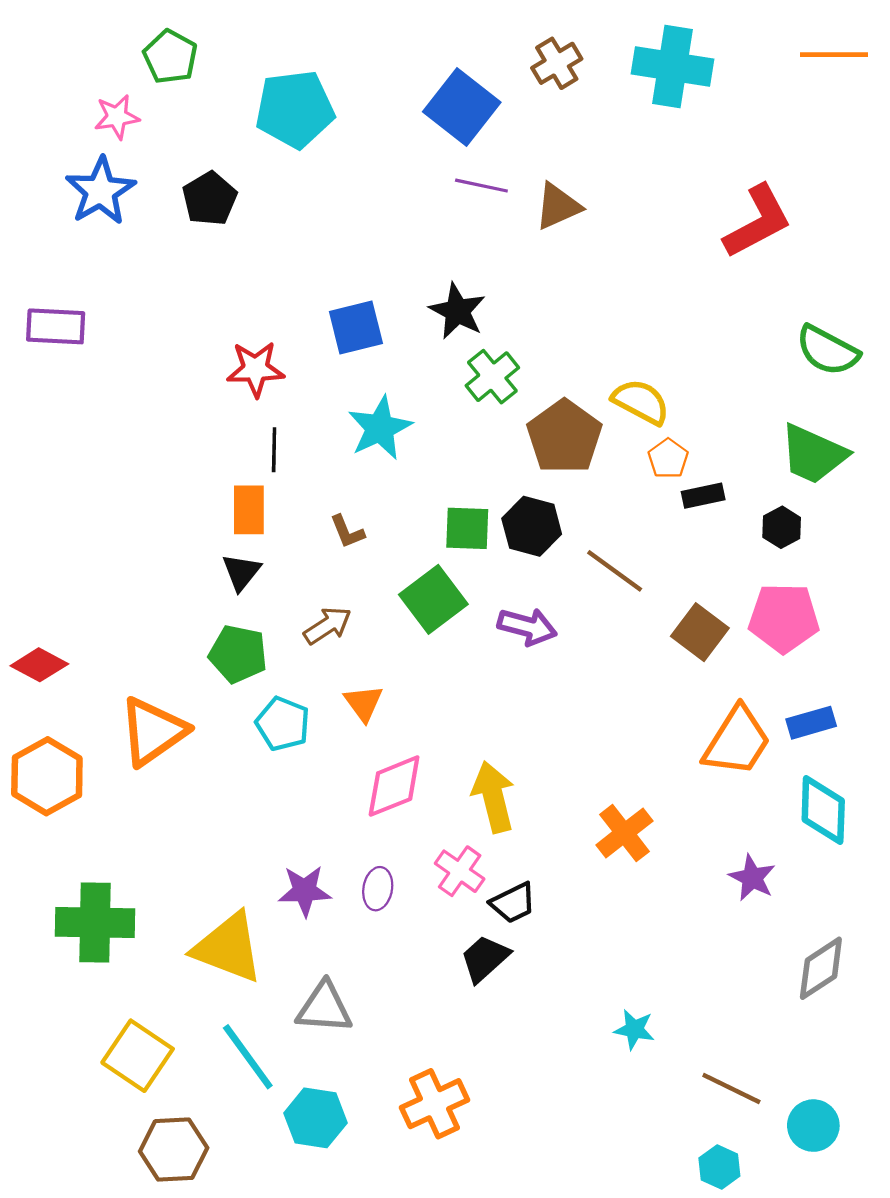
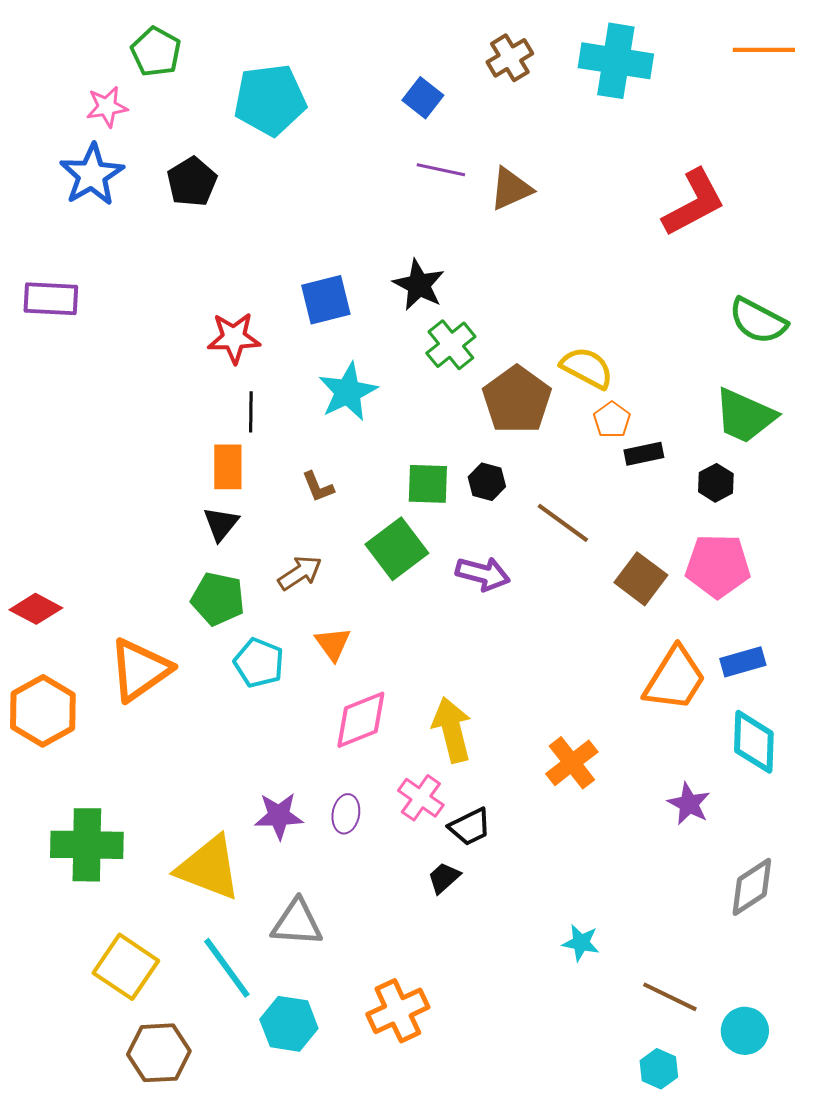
blue square: (462, 107) -> (423, 98), size x0.6
black hexagon: (532, 526) -> (487, 482), size x0.7
black trapezoid: (485, 959) -> (444, 878), size x0.7

